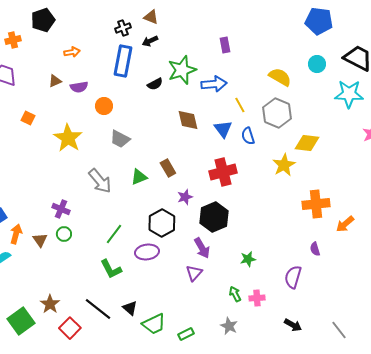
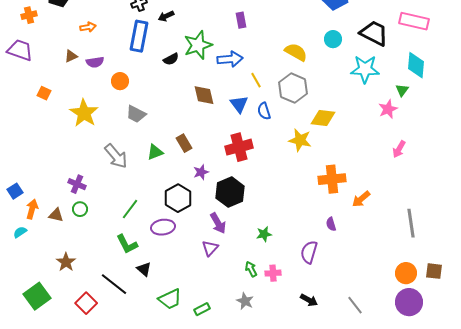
yellow star: (284, 165) -> (300, 140), turned -30
brown triangle: (40, 240) -> (56, 215), turned -42
brown star: (50, 304) -> (66, 262), moved
black triangle: (130, 308) -> (144, 269), moved

